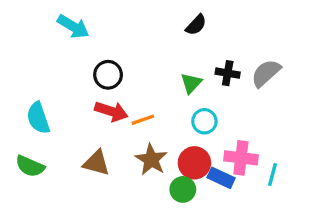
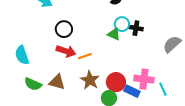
gray semicircle: (266, 73) -> (172, 44), moved
green triangle: (191, 83) -> (114, 34), turned -48
cyan circle: (204, 121) -> (122, 24), moved
green semicircle: (30, 166) -> (33, 84), moved
cyan line: (273, 174) -> (163, 89), turned -40

